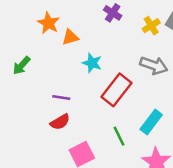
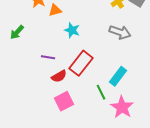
red rectangle: (117, 90) -> (81, 63), moved
red semicircle: (60, 122) -> (59, 76), moved
green line: (119, 136) -> (101, 92), moved

